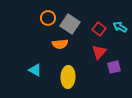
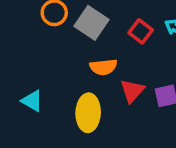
orange semicircle: (60, 44) -> (103, 67), moved
red triangle: (99, 52) -> (132, 91), moved

